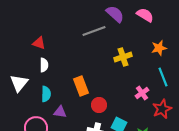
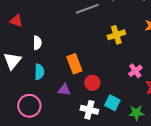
red triangle: (39, 43) -> (16, 21), moved
purple triangle: (60, 112) -> (64, 90), moved

